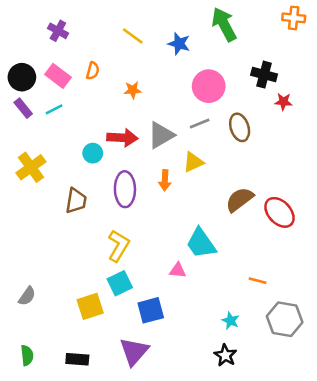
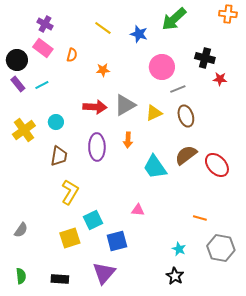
green arrow: (224, 24) -> (174, 19), turned -104
pink rectangle: (58, 76) -> (43, 48), moved
gray line: (200, 124) -> (178, 89), moved
brown ellipse: (240, 127) -> (186, 116), moved
cyan circle: (93, 153) -> (56, 122), moved
yellow triangle: (193, 162) -> (154, 113), moved
cyan trapezoid: (201, 243) -> (155, 167), moved
yellow L-shape: (118, 246) -> (70, 192), moved

